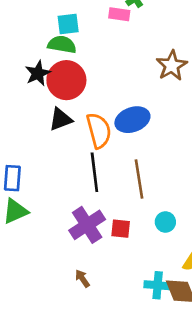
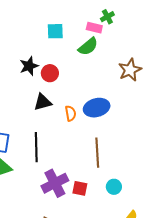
green semicircle: (62, 45) -> (88, 47), moved, turned 125
red circle: (66, 80) -> (50, 73), size x0.6
orange semicircle: (99, 131) -> (71, 113), size x0.6
black line: (94, 172) -> (36, 147), moved

